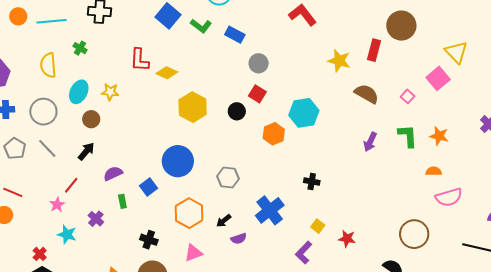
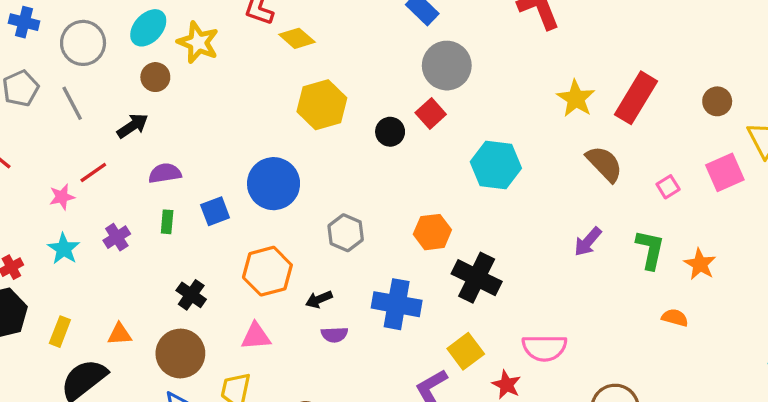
brown circle: (401, 26) -> (717, 101), moved, size x0.6
red rectangle: (374, 50) -> (636, 98), size x1.4
gray circle: (259, 63) -> (447, 66), size x1.5
yellow star: (110, 92) -> (198, 42), size x1.4
orange hexagon: (274, 134) -> (432, 232), moved
black cross: (312, 181) -> (477, 278), size x1.8
pink semicircle: (449, 197) -> (544, 348), moved
blue cross: (270, 210) -> (397, 304), turned 32
yellow square: (318, 226) -> (466, 351), size x1.5

